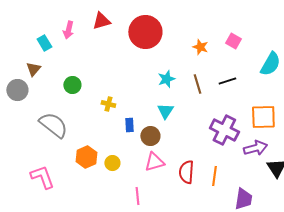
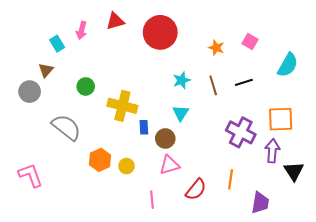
yellow cross: (108, 104) -> (122, 106), size x2.0
purple arrow: (255, 148) -> (272, 151), turned -70
red semicircle: (186, 172) -> (196, 190), moved, turned -145
pink L-shape: (42, 177) -> (31, 175), moved

